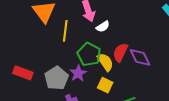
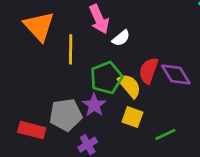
green pentagon: (89, 54) -> (106, 78), turned 30
red rectangle: (23, 73) -> (32, 130), moved
gray pentagon: (57, 78) -> (66, 115), turned 30

